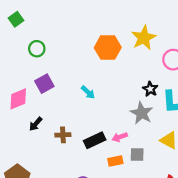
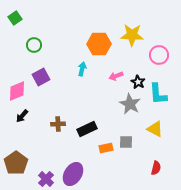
yellow star: (144, 38) -> (132, 35), turned 30
cyan arrow: (88, 92) -> (82, 69), moved, turned -120
black arrow: (36, 124) -> (22, 116), moved
pink arrow: (120, 137) -> (116, 76), moved

